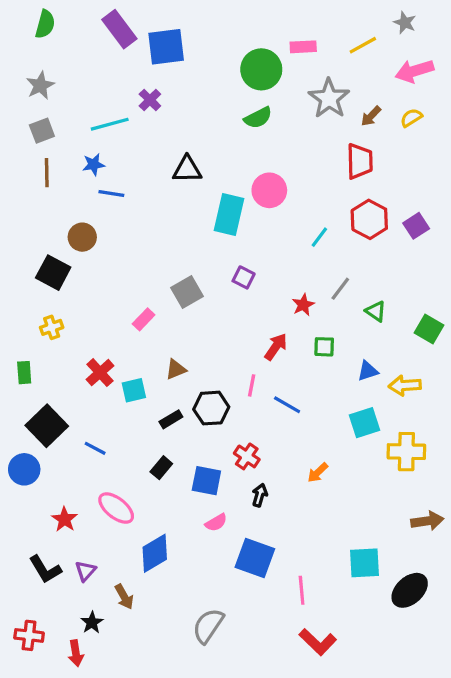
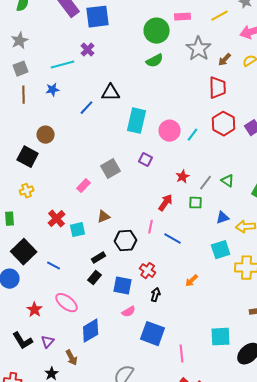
pink circle: (269, 190) -> (170, 131), moved
blue line: (111, 194) -> (87, 108), moved, turned -56
gray line: (340, 289) -> (206, 183), moved
black rectangle: (171, 419) -> (99, 258), moved

